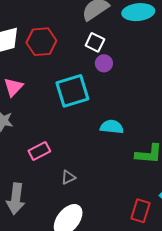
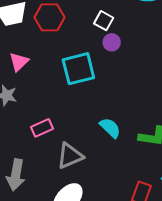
cyan semicircle: (112, 127) -> (110, 128), moved, turned 35
gray triangle: (68, 177) -> (70, 156), size x1.8

